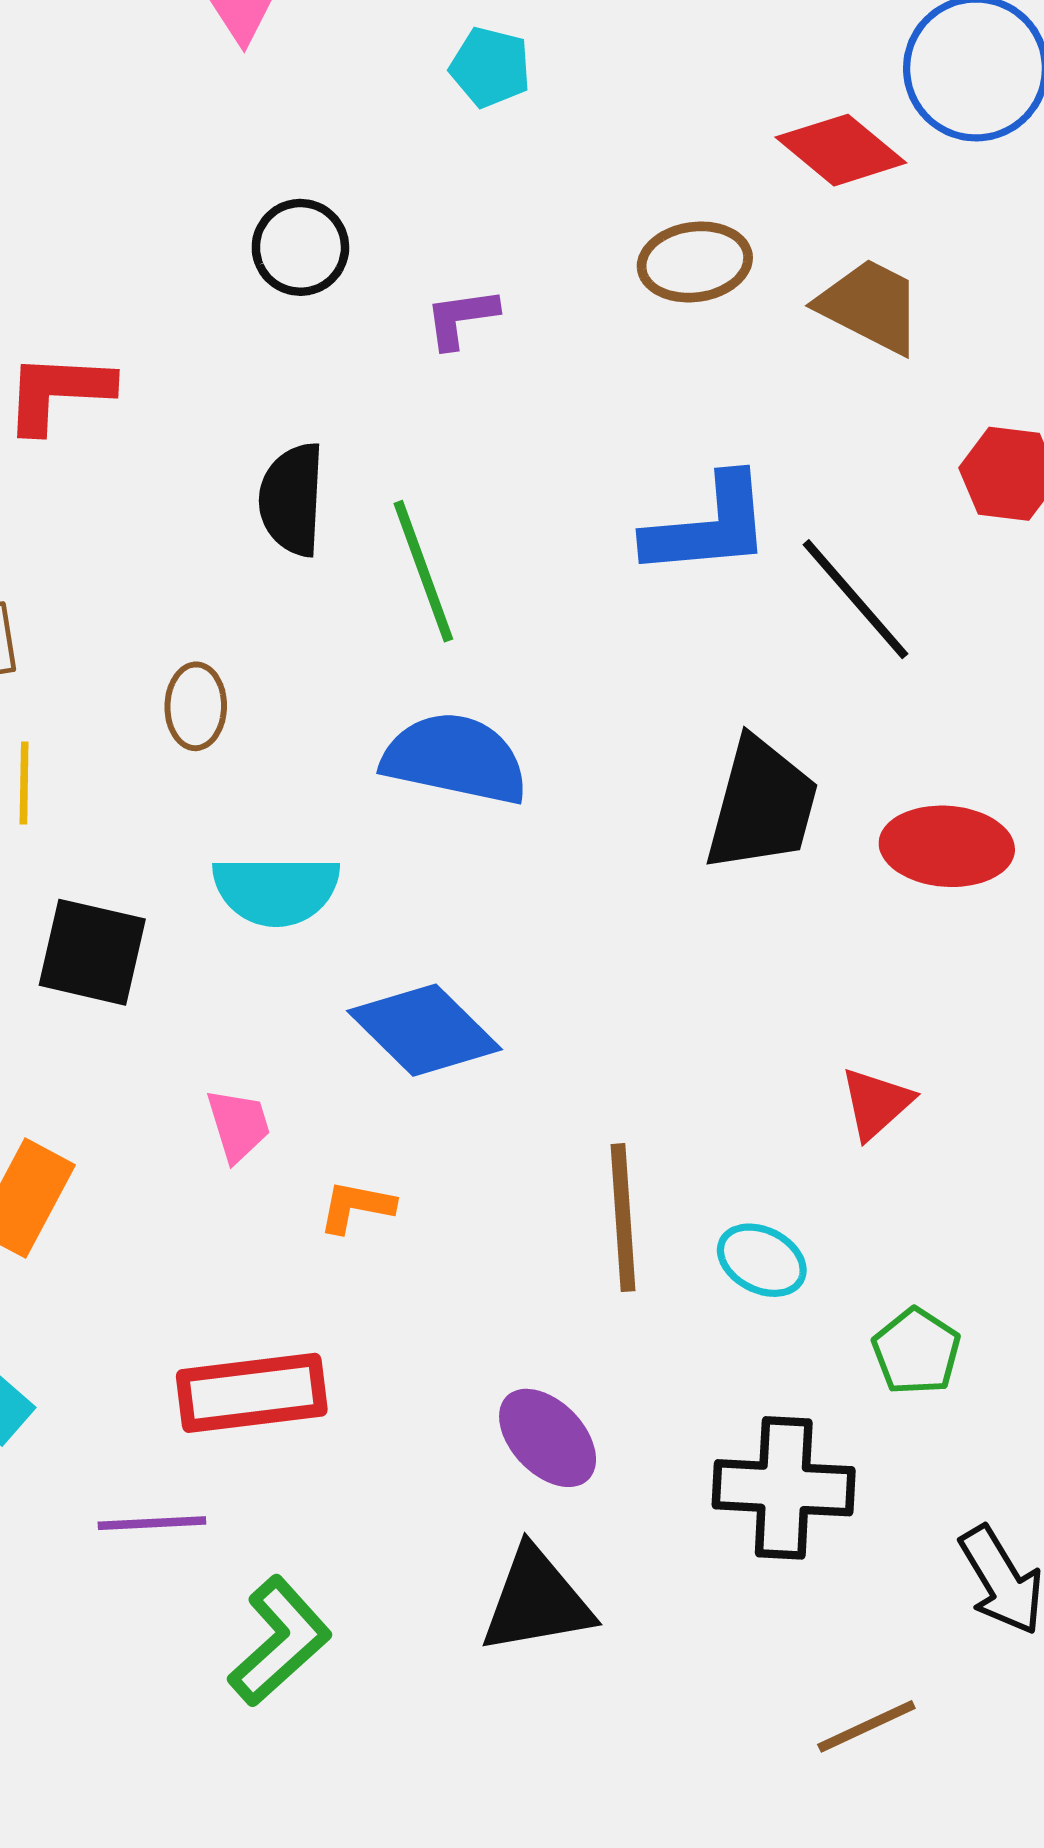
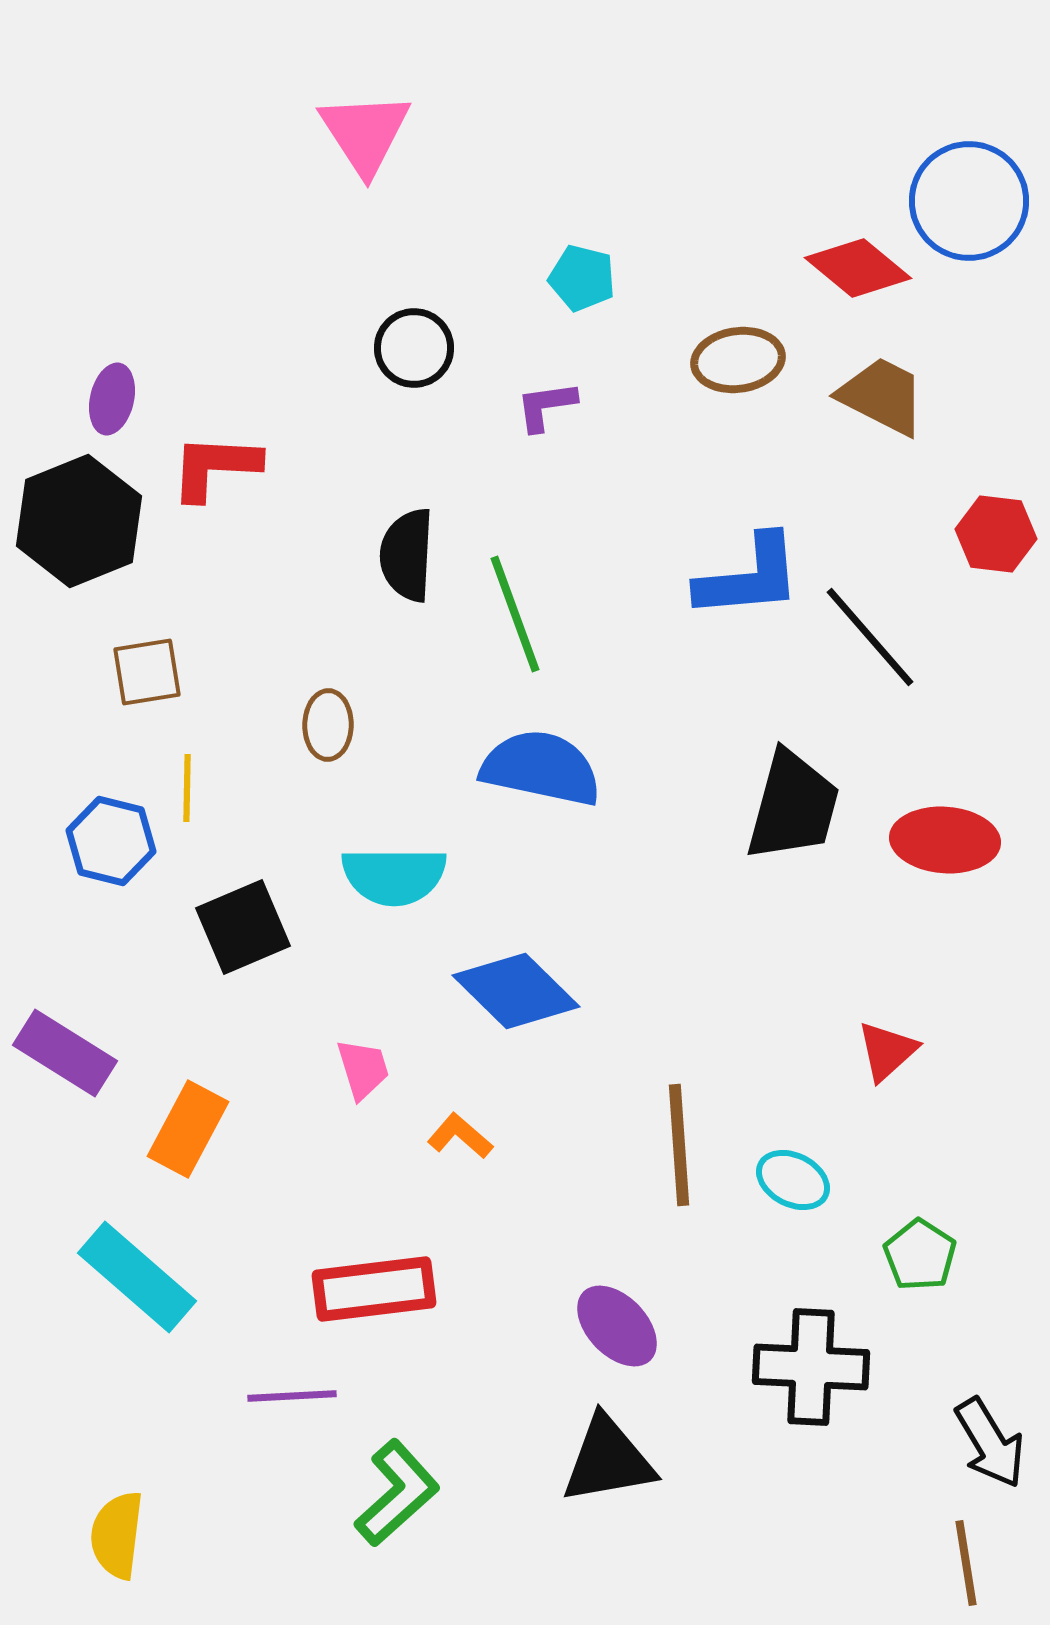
cyan pentagon: (490, 67) -> (582, 278), moved
black square: (92, 952) -> (243, 927), turned -36
orange L-shape: (356, 1207) -> (460, 1136), turned 30
brown line: (866, 1726) -> (966, 1563), moved, turned -74

